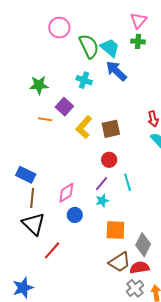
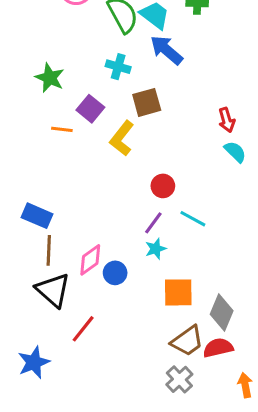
green star: (39, 85) -> (50, 78), turned 30
brown square: (111, 129) -> (147, 102), moved
cyan line: (128, 182) -> (193, 219), turned -42
pink diamond: (66, 193) -> (90, 260), moved
blue star: (23, 288) -> (34, 362), moved
gray cross: (135, 288) -> (179, 379), moved

